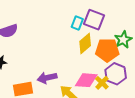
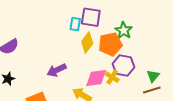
purple arrow: (47, 78) -> (57, 70), moved

